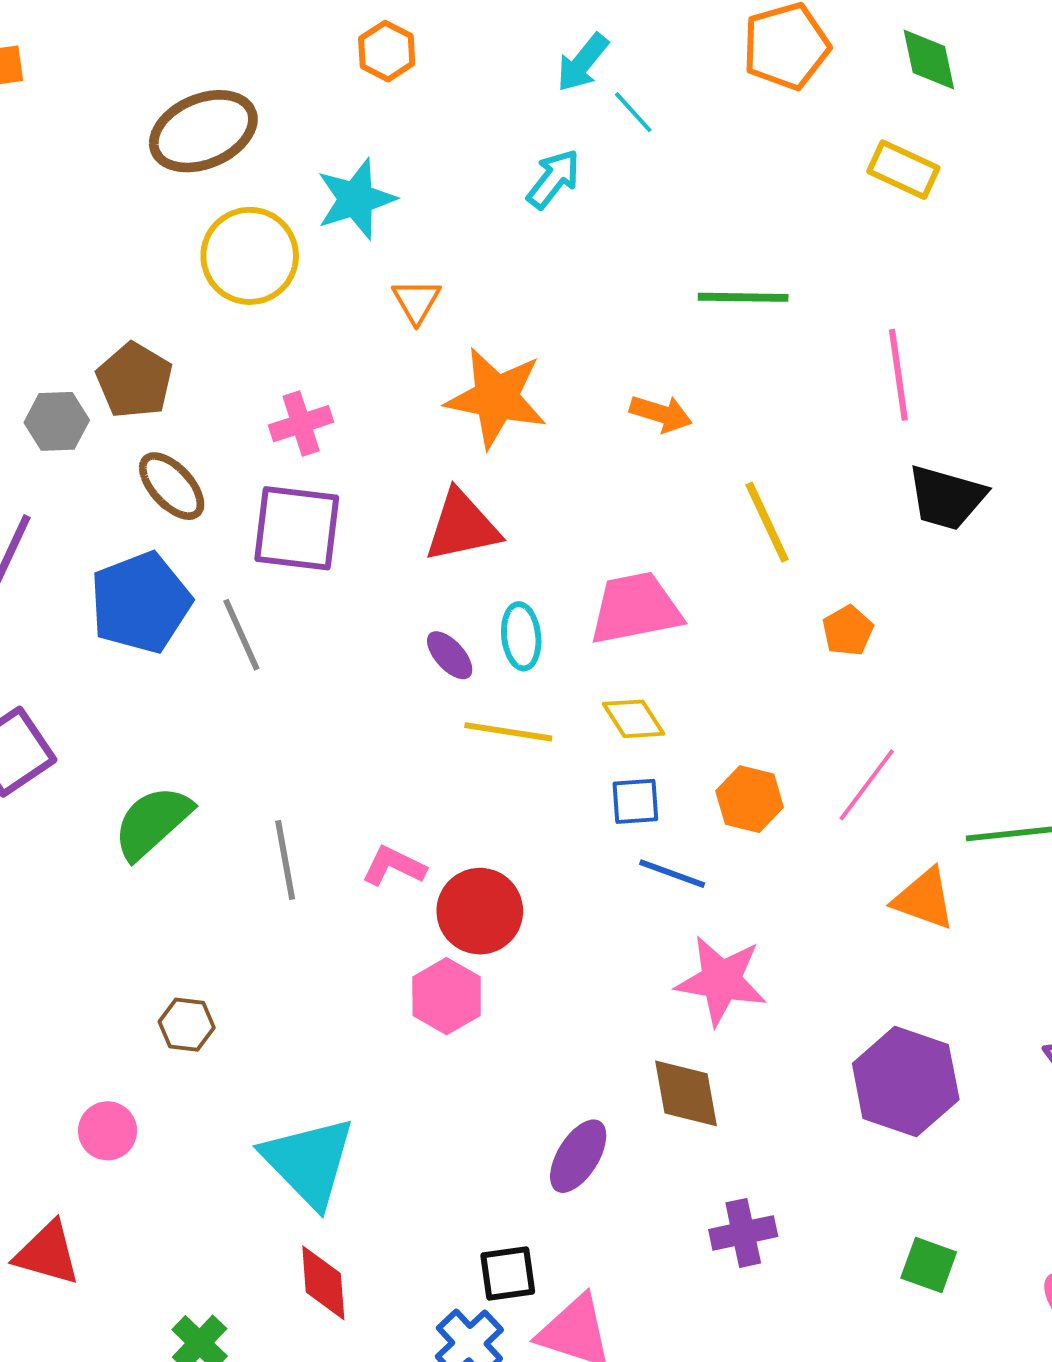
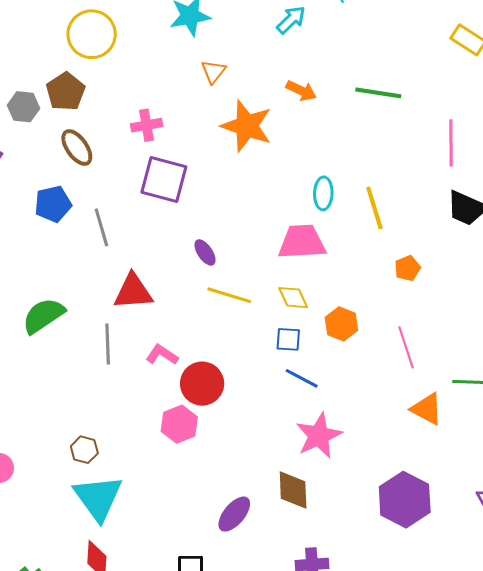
yellow circle: (250, 256) -> (92, 34), moved
orange arrow: (661, 414) -> (301, 91), moved
red triangle: (462, 526) -> (133, 292), moved
purple square: (297, 528) -> (164, 179), moved
blue pentagon: (141, 603) -> (53, 204), size x0.7
cyan ellipse: (521, 636) -> (323, 193), moved
pink line: (867, 785) -> (406, 347), turned -63
orange hexagon: (750, 799) -> (341, 324), moved
pink star: (721, 980) -> (319, 436), turned 30
brown hexagon: (187, 1025) -> (84, 450), moved

